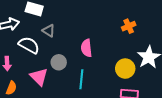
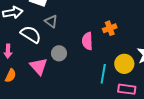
orange cross: (129, 26) -> (110, 28), moved
cyan line: (81, 79) -> (103, 74), moved

